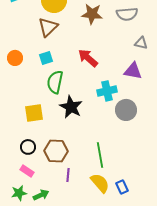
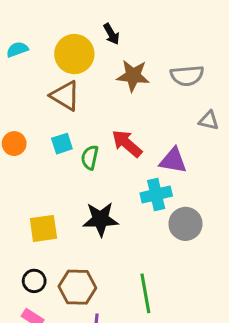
brown triangle: (48, 27) -> (65, 96), turned -45
purple triangle: (133, 71) -> (173, 161), moved
green semicircle: (55, 82) -> (90, 157), moved, size x0.7
black star: (71, 107) -> (101, 219), turned -30

